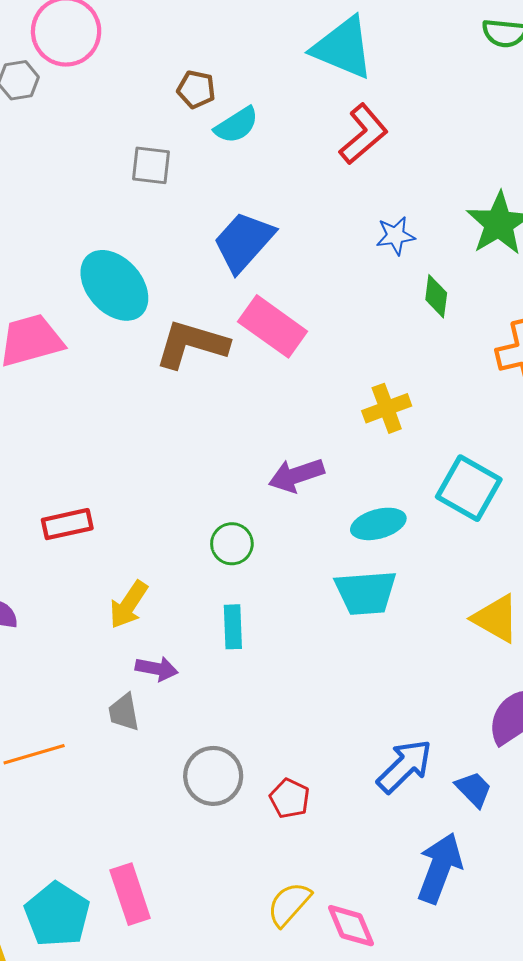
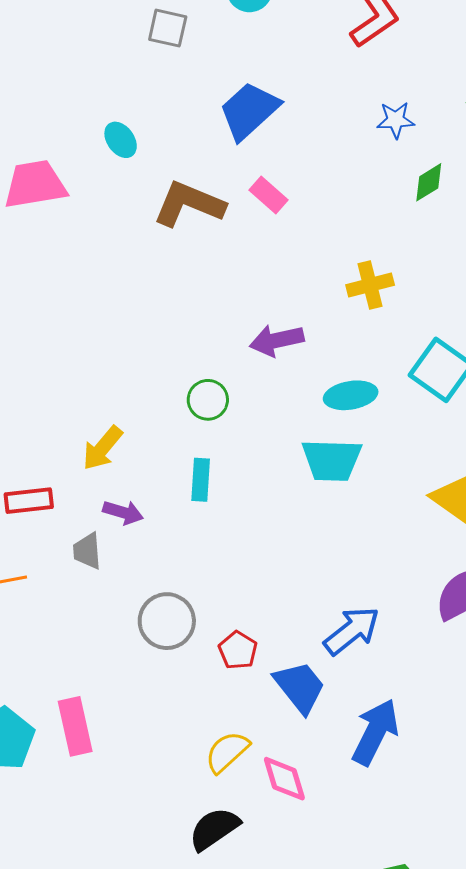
cyan ellipse: (114, 285) -> (121, 140), size x0.5
green diamond: (436, 296) -> (429, 182), turned 45
pink rectangle: (273, 326) -> (268, 195), size x0.6
red rectangle: (67, 524) -> (29, 501), moved
blue trapezoid: (474, 789) -> (300, 687), moved, size x1.5

